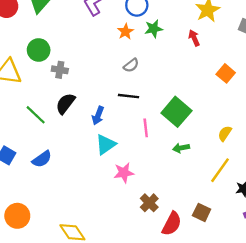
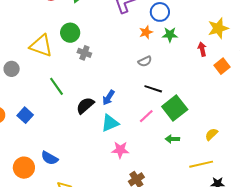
orange square: (226, 73) -> (222, 66), moved
black line: (128, 96) -> (153, 89), moved
black semicircle: (65, 104) -> (85, 105), moved
pink line: (146, 128) -> (146, 116), turned 42
blue semicircle: (42, 159) -> (49, 158), moved, turned 54
yellow line: (220, 170) -> (201, 164), turned 30

